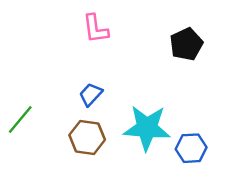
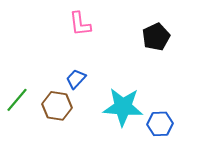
brown hexagon: (87, 137) -> (57, 106), moved

